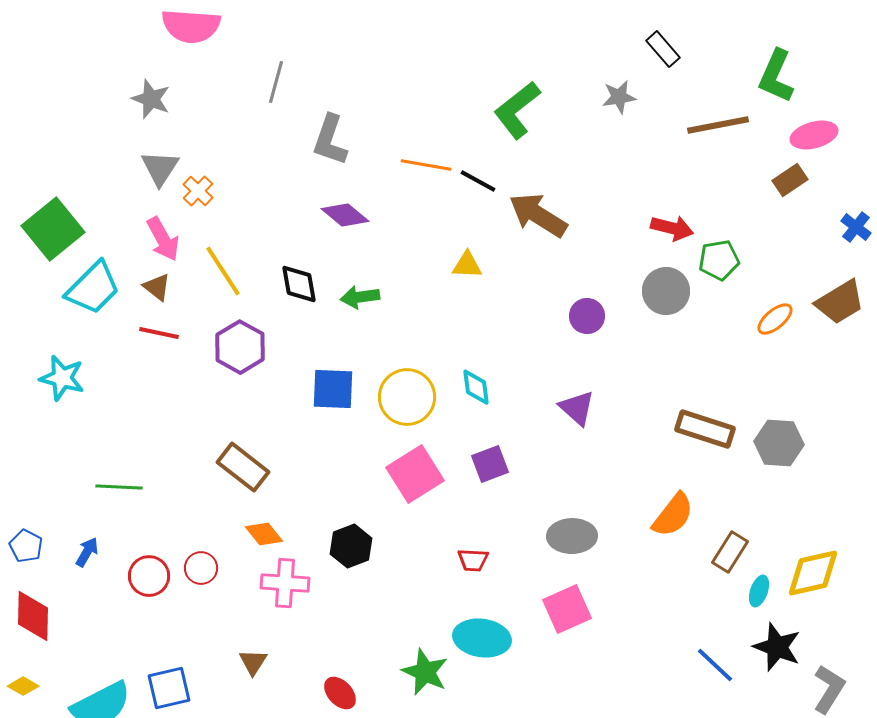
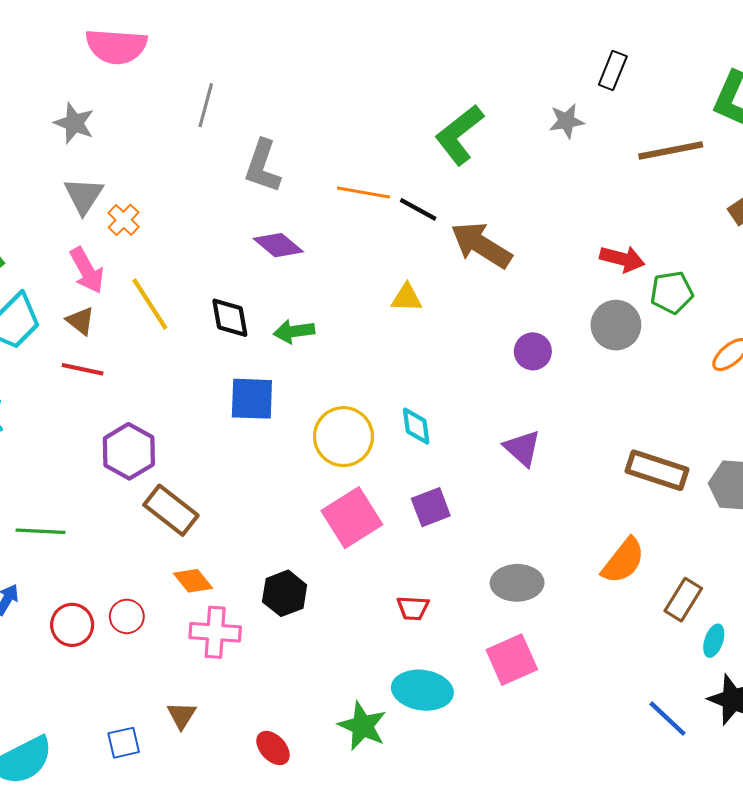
black rectangle: (663, 49) -> (613, 70), turned 63
purple hexagon: (240, 347) -> (129, 451), moved
blue square: (333, 389) -> (252, 399), moved
blue square: (169, 688) -> (124, 743), moved, size x0.7

